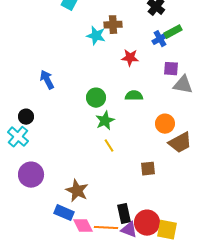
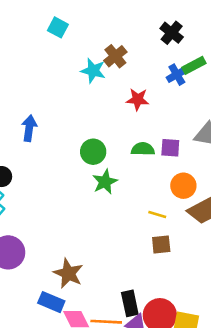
brown cross: (113, 25) -> (115, 56), turned -36
purple square: (171, 69) -> (170, 148), moved
blue arrow: (47, 80) -> (29, 128), turned 36
yellow line: (109, 146) -> (157, 214), moved, turned -40

